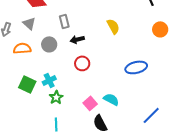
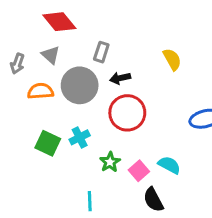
gray rectangle: (64, 21) -> (101, 52), turned 32
gray circle: (49, 44) -> (80, 85), size x1.6
red circle: (82, 63) -> (127, 113), size x1.6
green star: (56, 97) -> (110, 162), moved

